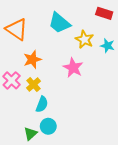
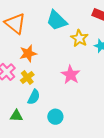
pink star: (73, 68) -> (71, 75), moved
cyan circle: (48, 126) -> (55, 117), moved
green triangle: (31, 134) -> (16, 116), moved, turned 40

